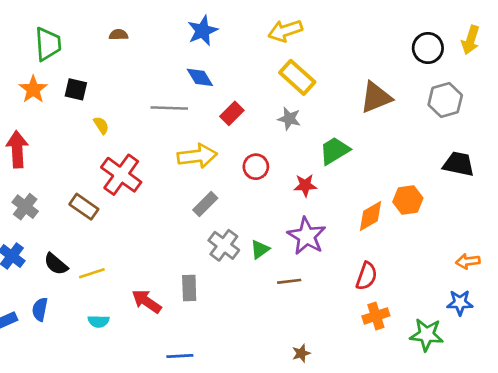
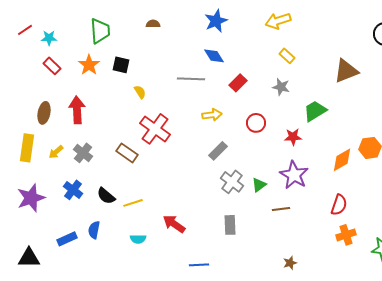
yellow rectangle: (297, 77) -> (287, 56), size x0.6
yellow arrow: (197, 156) -> (212, 115), size x0.7
gray rectangle: (189, 288) -> (230, 225), moved

